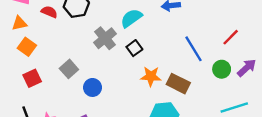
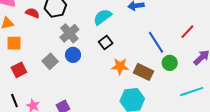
gray cross: (105, 38) -> (69, 33), moved
orange square: (27, 47) -> (14, 43), turned -35
green circle: (222, 69) -> (170, 63), moved
blue circle: (93, 87) -> (73, 55), moved

